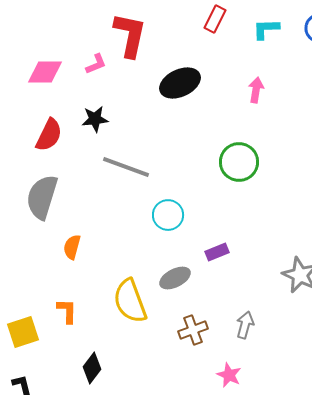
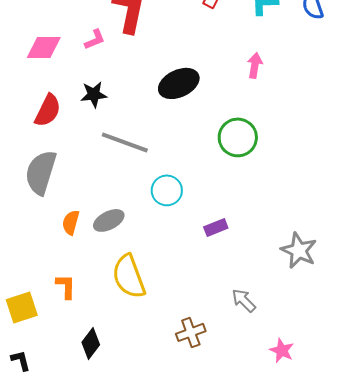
black ellipse: (180, 83) -> (179, 83), moved
gray ellipse: (175, 278) -> (109, 220), moved
gray arrow: (245, 325) -> (244, 300), turned -60
brown cross: (193, 330) -> (191, 332), moved
pink star: (229, 375) -> (282, 350), moved

